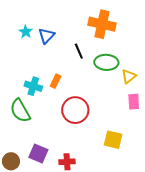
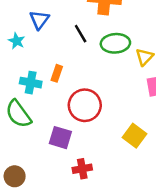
cyan star: (26, 32) -> (17, 41), moved
yellow square: (113, 140) -> (135, 136), turned 30
purple square: (38, 153) -> (60, 138), moved

